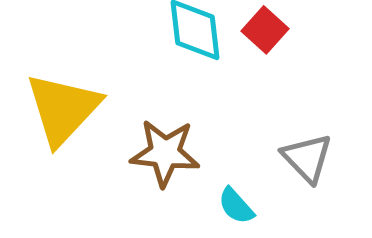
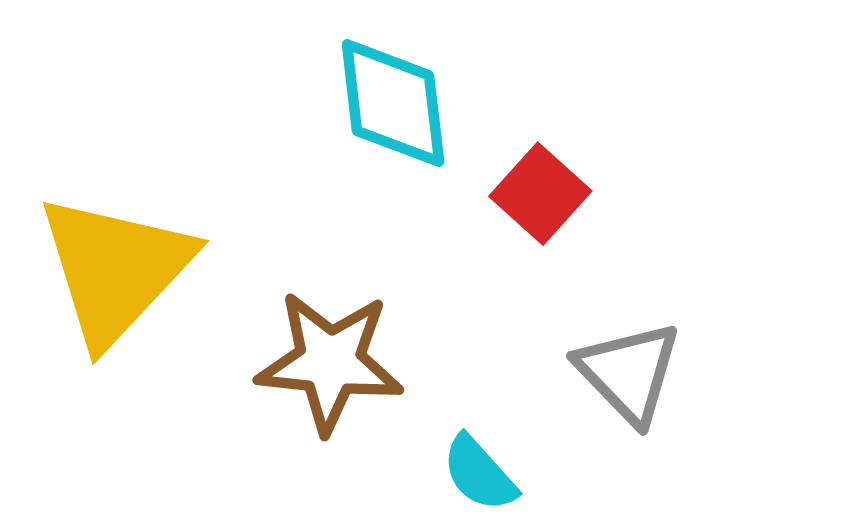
red square: (265, 30) -> (540, 194), moved

